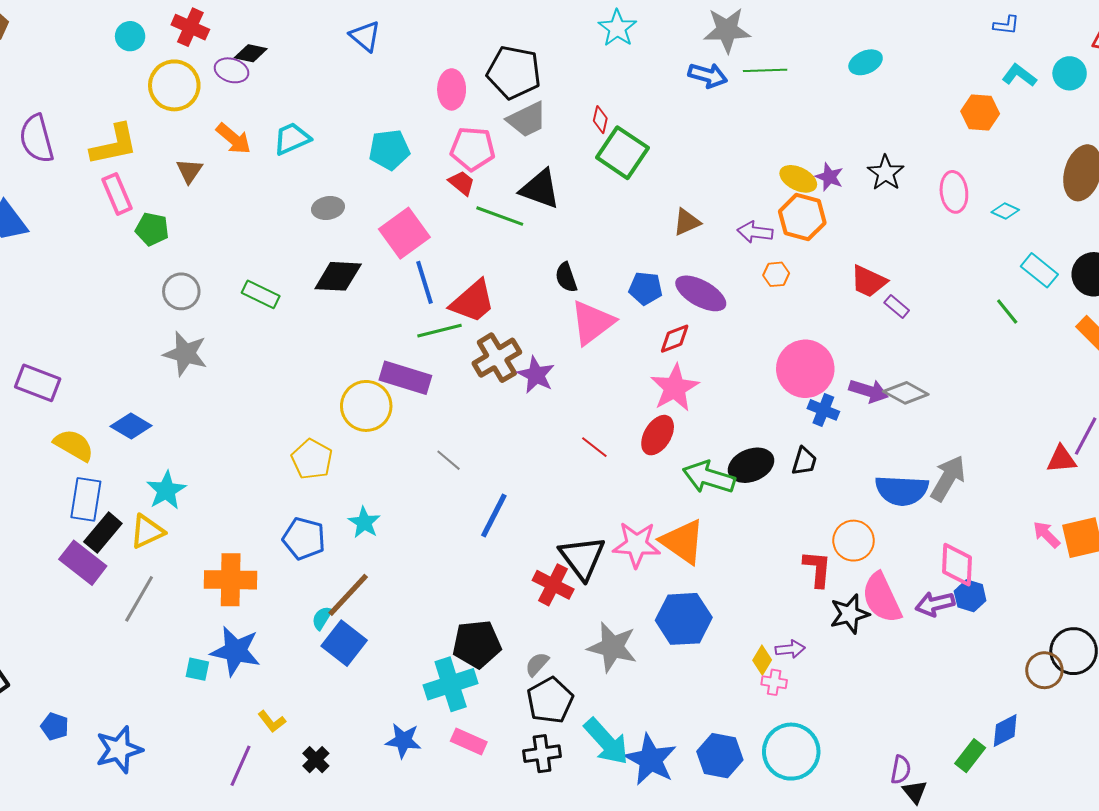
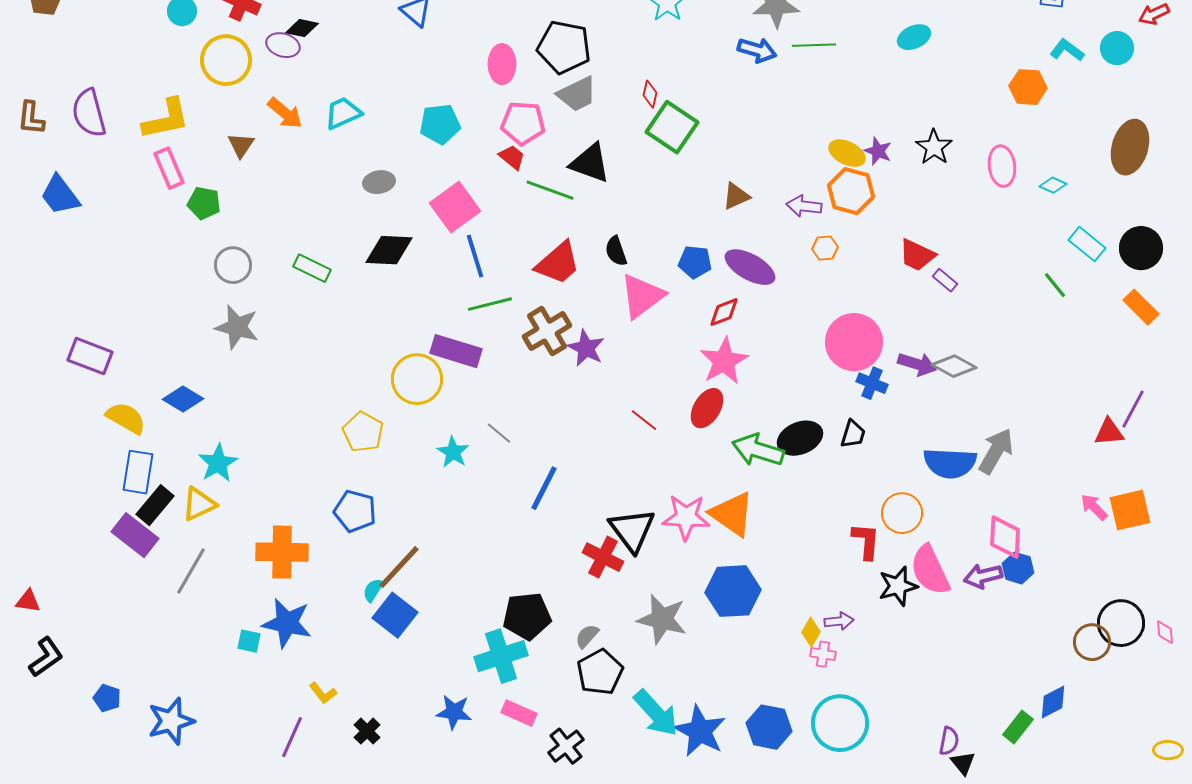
red trapezoid: (473, 301) -> (558, 263), moved
cyan star: (364, 522) -> (453, 452), moved
black cross: (542, 754) -> (566, 746), moved, turned -30

